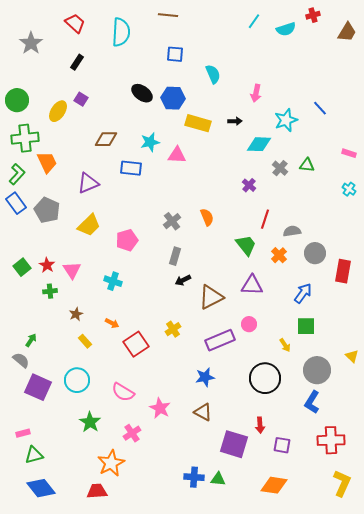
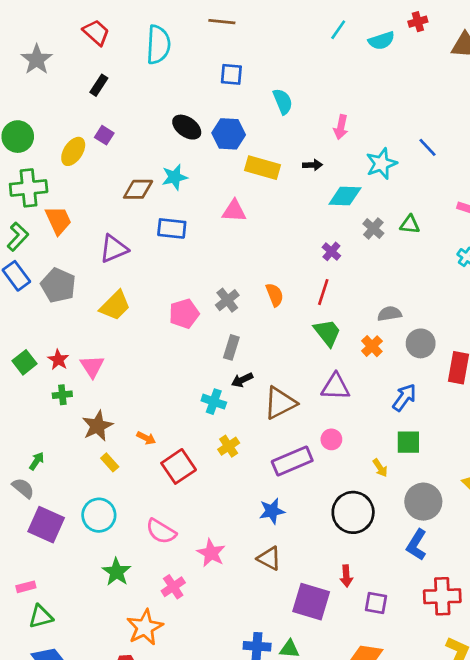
cyan star: (150, 142) -> (175, 177), moved
red line: (265, 219) -> (323, 292), moved
pink pentagon: (127, 240) -> (184, 314), moved
cyan cross: (113, 281) -> (214, 402), moved
brown star: (76, 314) -> (98, 426), size x1.6

